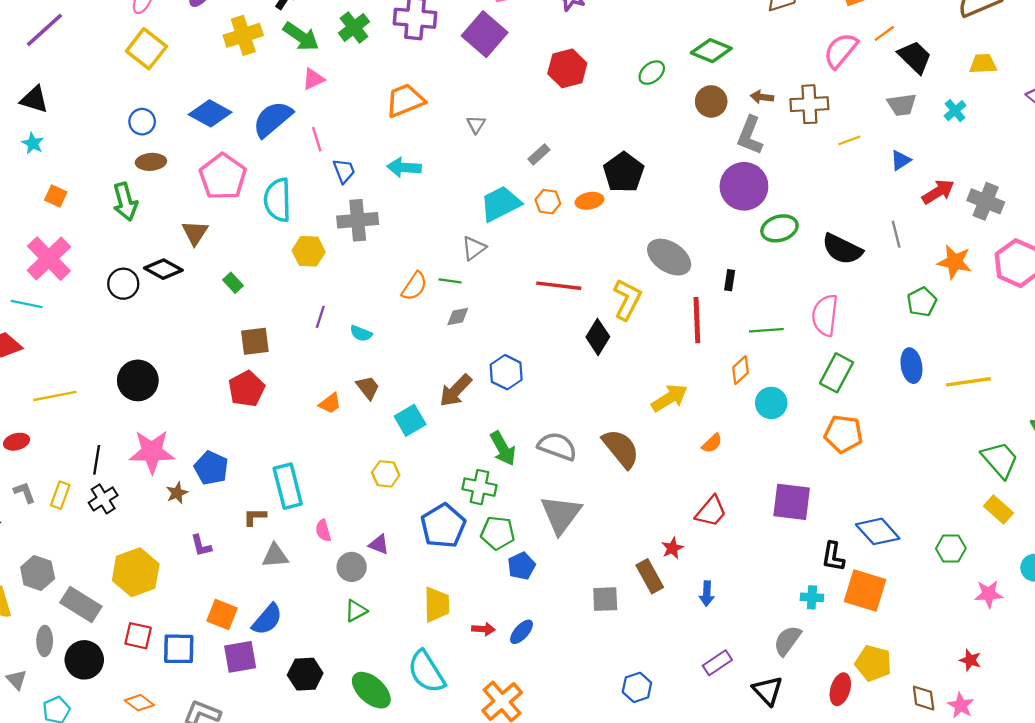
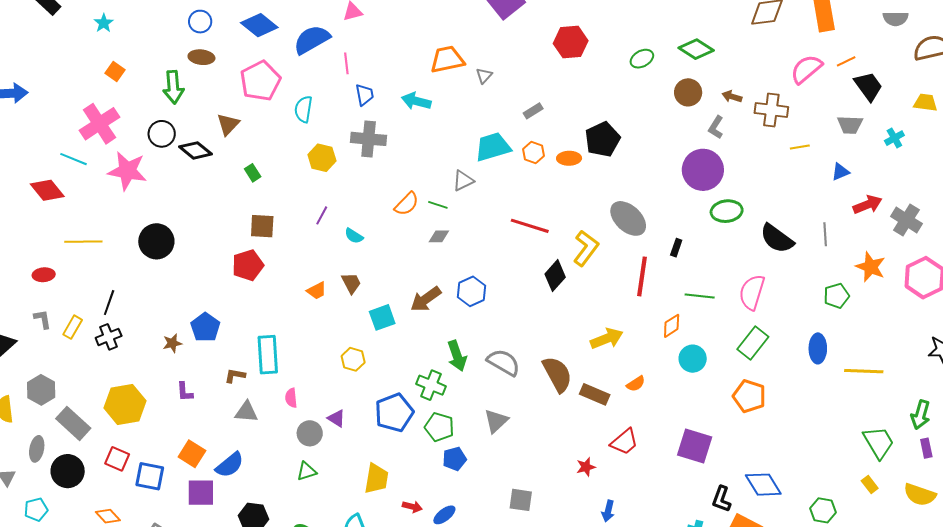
orange trapezoid: (405, 100) -> (447, 60), moved
gray L-shape: (750, 135) -> (716, 127), size x0.7
cyan semicircle: (278, 200) -> (303, 109), size x0.7
black circle: (123, 284) -> (162, 134), moved
pink star: (152, 452) -> (127, 171), moved
yellow rectangle: (999, 509) -> (870, 485), size x0.7
gray triangle: (561, 514) -> (496, 421), size x0.7
brown rectangle: (650, 576) -> (595, 394), moved, turned -48

